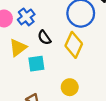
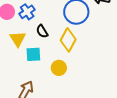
yellow triangle: (18, 48) -> (18, 39), turned -30
yellow circle: (70, 87) -> (59, 68), moved

